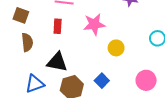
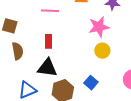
pink star: (94, 24) -> (99, 27), moved
red rectangle: (58, 26) -> (48, 41), moved

